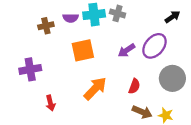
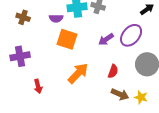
purple semicircle: (71, 18) -> (56, 18), moved
brown cross: (46, 26) -> (23, 17), moved, turned 32
orange square: (83, 50) -> (67, 39), turned 30

